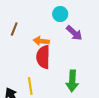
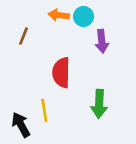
purple arrow: (74, 33) -> (102, 41), turned 42
orange arrow: (41, 41) -> (59, 15), moved

